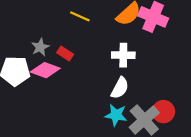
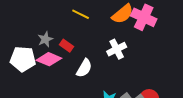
white cross: (123, 55) -> (117, 49), turned -30
white semicircle: (120, 88) -> (84, 68), moved

